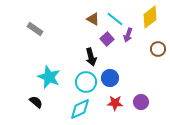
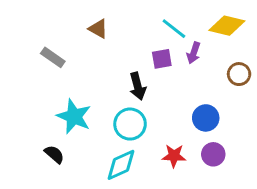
yellow diamond: (150, 17) -> (227, 26), turned 50
brown triangle: (93, 19) -> (98, 29), moved
gray rectangle: (35, 29) -> (53, 57), moved
purple square: (107, 39) -> (162, 59), turned 32
blue circle: (110, 78) -> (206, 118), moved

